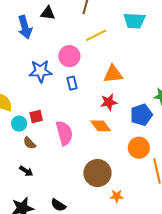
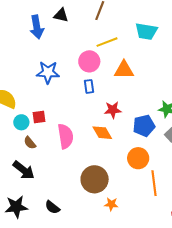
pink circle: (69, 56) -> (89, 61), moved
orange triangle: (113, 74) -> (124, 70), moved
blue rectangle: (72, 83) -> (89, 86), moved
black arrow: (26, 171) -> (24, 170), size x1.6

